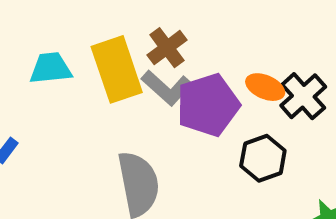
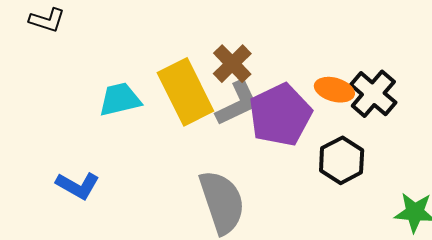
gray L-shape: (167, 88) -> (237, 103), turned -60

